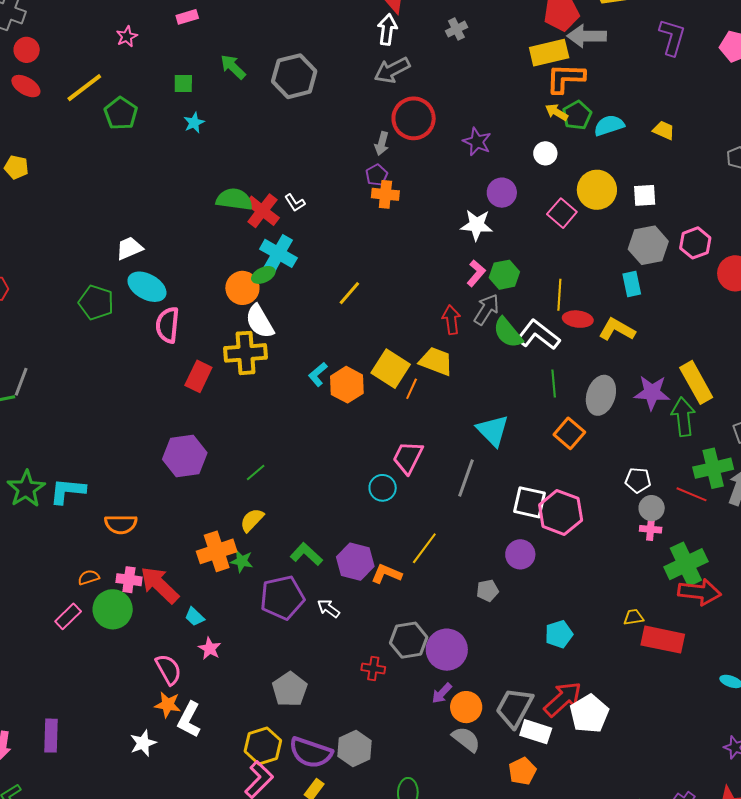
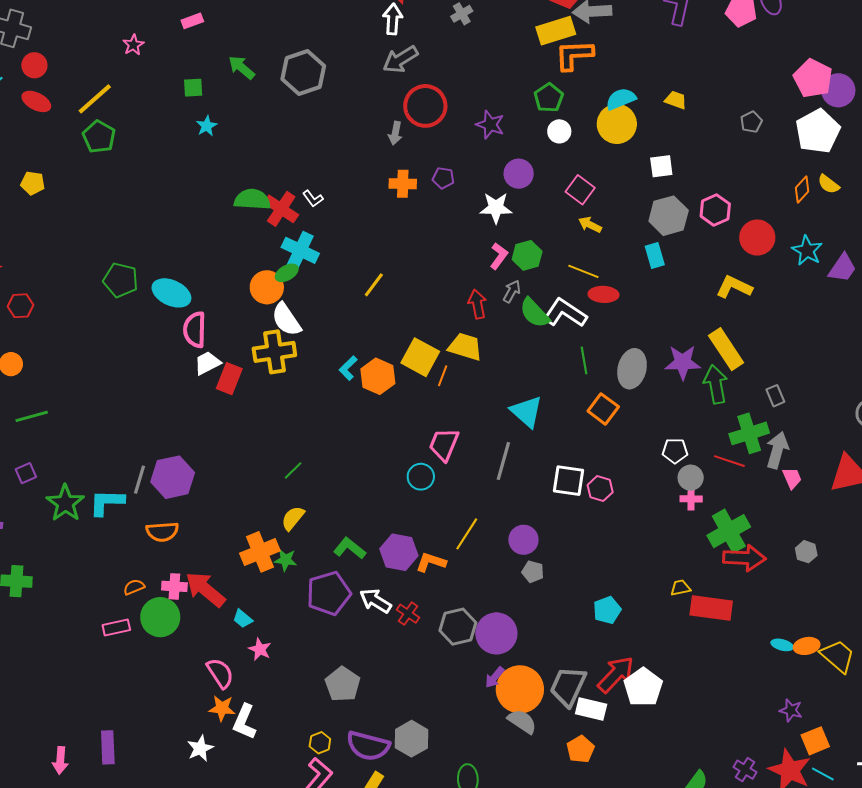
yellow arrow: (557, 112) -> (590, 225), moved
green pentagon: (121, 113) -> (99, 137), moved
green pentagon: (577, 115) -> (549, 98), moved
purple pentagon: (377, 175) -> (443, 178), moved, turned -30
yellow circle: (597, 190) -> (617, 124), moved
white trapezoid: (129, 248) -> (207, 363), moved
yellow line: (559, 295) -> (583, 271), turned -68
green pentagon: (96, 302) -> (121, 280), moved
gray arrow: (487, 309) -> (512, 291), size x0.7
yellow L-shape: (617, 330) -> (734, 287), moved
gray line: (21, 382) -> (140, 480), moved
purple hexagon: (185, 456) -> (173, 477), moved
pink hexagon: (561, 512) -> (600, 489), size x0.6
purple circle: (520, 554) -> (523, 540), moved
gray pentagon: (487, 591) -> (533, 572), turned 30
white arrow: (328, 608) -> (375, 601), size x1.4
pink rectangle: (68, 616) -> (116, 627), turned 36
red cross: (373, 668) -> (408, 614), moved, turned 30
orange circle: (466, 707) -> (520, 689), size x1.5
yellow hexagon: (263, 746) -> (320, 743), size x0.6

